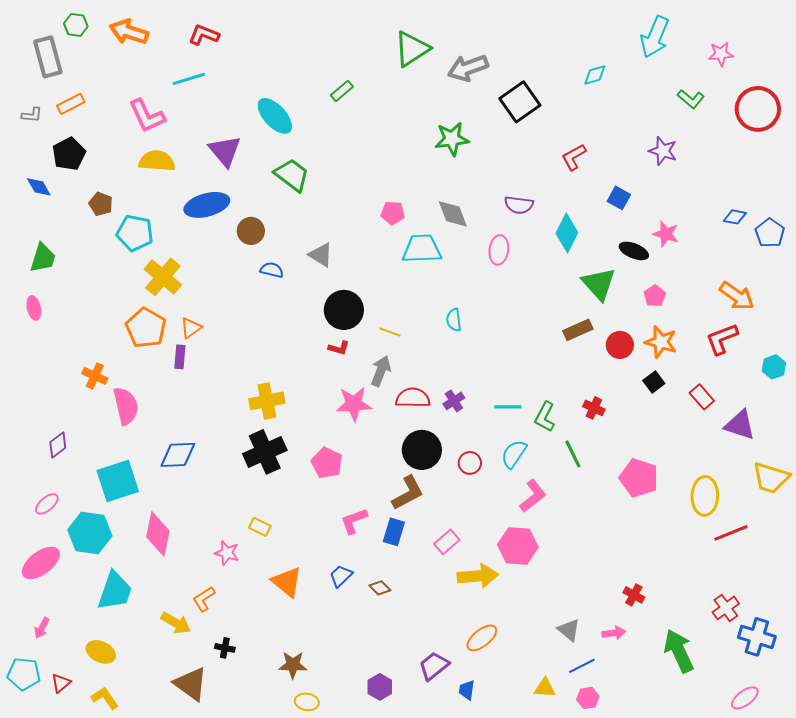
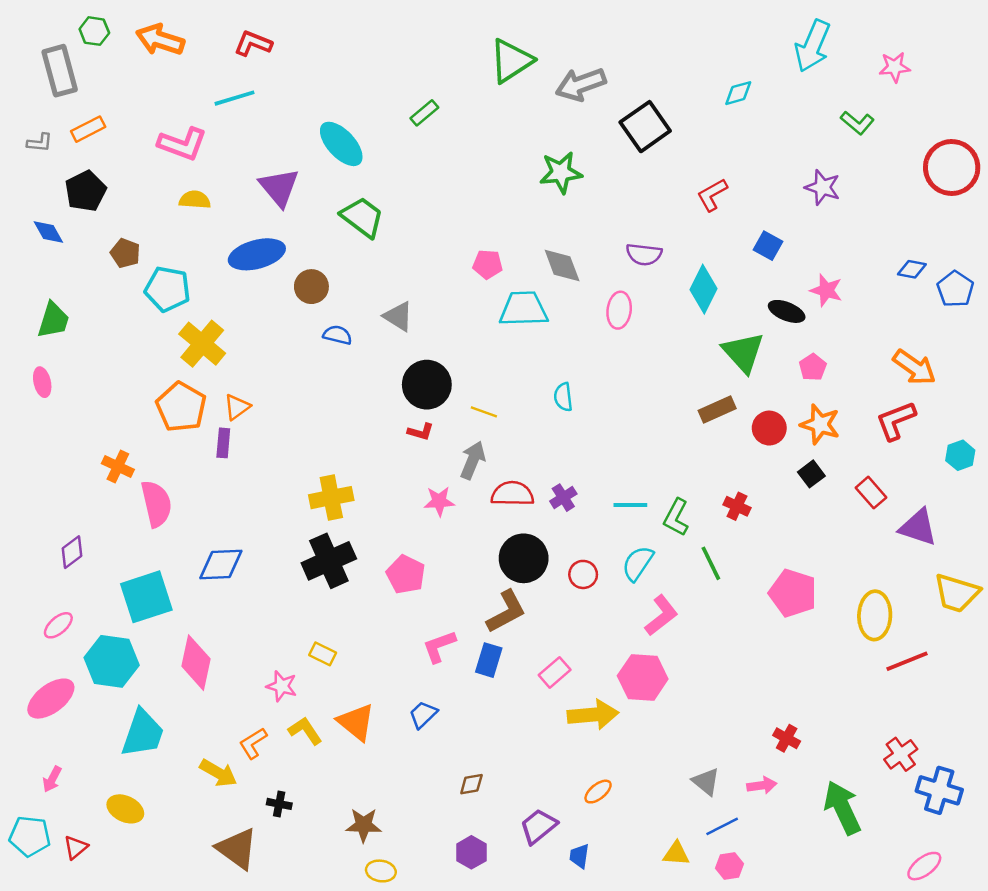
red circle: (758, 109) -> (952, 167), moved
pink L-shape: (147, 116) -> (182, 144), turned -45
yellow semicircle: (157, 161) -> (195, 200), size x0.7
pink star: (354, 404) -> (439, 501), size x0.7
brown diamond: (380, 588) -> (471, 784), moved, turned -55
orange ellipse: (482, 638) -> (598, 792), size x0.7
yellow L-shape: (105, 698) -> (305, 731), moved

